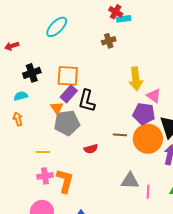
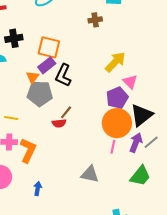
yellow arrow: (136, 79) -> (115, 62), turned -140
purple pentagon: (144, 114) -> (117, 98), turned 30
brown line: (120, 135) -> (66, 112), moved, turned -64
gray triangle: (130, 181) -> (90, 174), moved
pink line: (148, 192) -> (113, 147), moved

